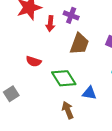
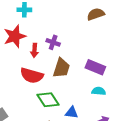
red semicircle: (34, 61) -> (32, 75), moved, size x1.6

